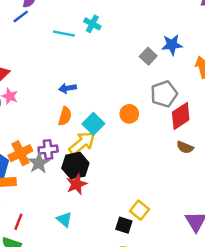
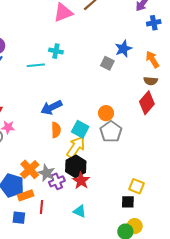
blue arrow: (68, 88) -> (51, 107), size x1.5
gray pentagon: (164, 94) -> (111, 132), moved
brown semicircle: (185, 147) -> (151, 81), moved
purple cross: (48, 150) -> (57, 181), moved
red line: (18, 222) -> (42, 207), moved

